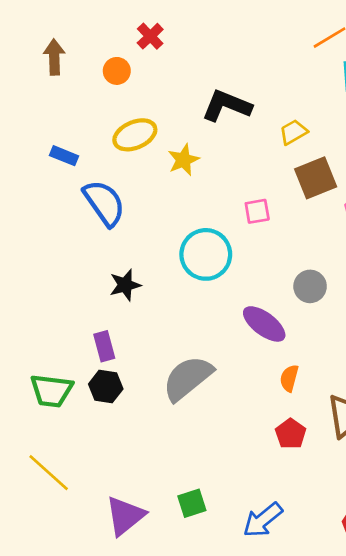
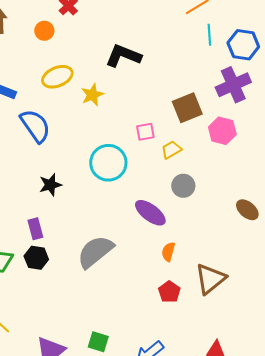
yellow trapezoid: (293, 132) -> (171, 150), moved
green square: (192, 503) -> (98, 342), turned 35

